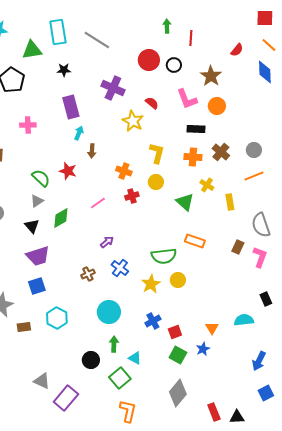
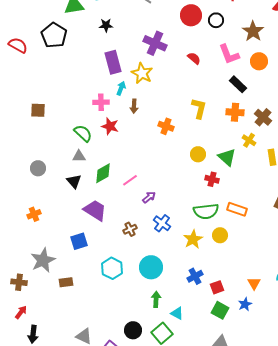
yellow star: (133, 121) -> (142, 73), moved
pink cross: (28, 125) -> (101, 102), moved
black rectangle: (196, 129) -> (238, 84), turned 42
brown cross: (221, 152) -> (263, 117), moved
yellow circle: (156, 182) -> (198, 154), moved
red cross: (132, 196) -> (212, 179), moved, turned 32
gray triangle: (37, 201) -> (79, 156), turned 32
pink line: (98, 203) -> (130, 180), moved
orange rectangle: (195, 241) -> (237, 209), moved
purple trapezoid: (38, 256) -> (95, 210), moved, turned -130
cyan hexagon: (57, 318) -> (112, 268), moved
black circle: (91, 360) -> (133, 330), moved

